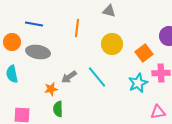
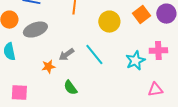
gray ellipse: (38, 52) -> (35, 30), turned -30
orange square: (144, 53) -> (141, 15), moved
green semicircle: (58, 109) -> (70, 88), moved, turned -35

